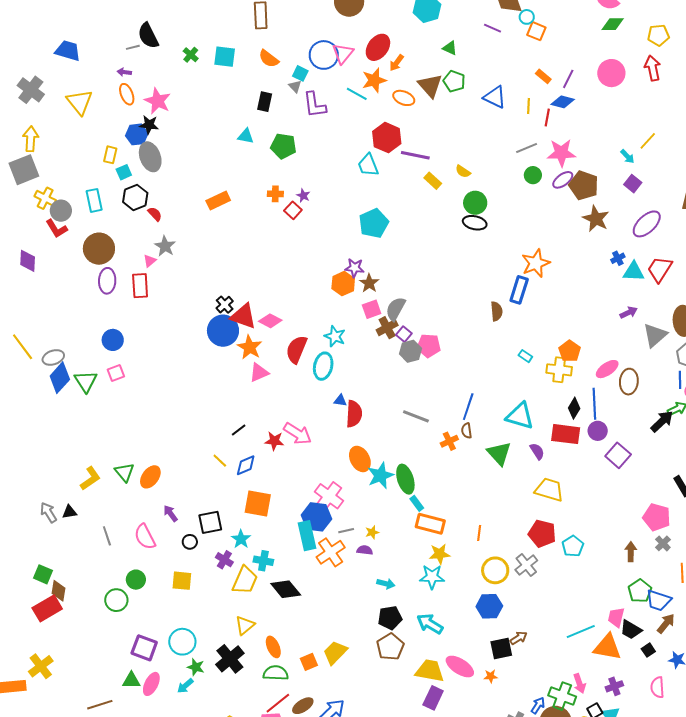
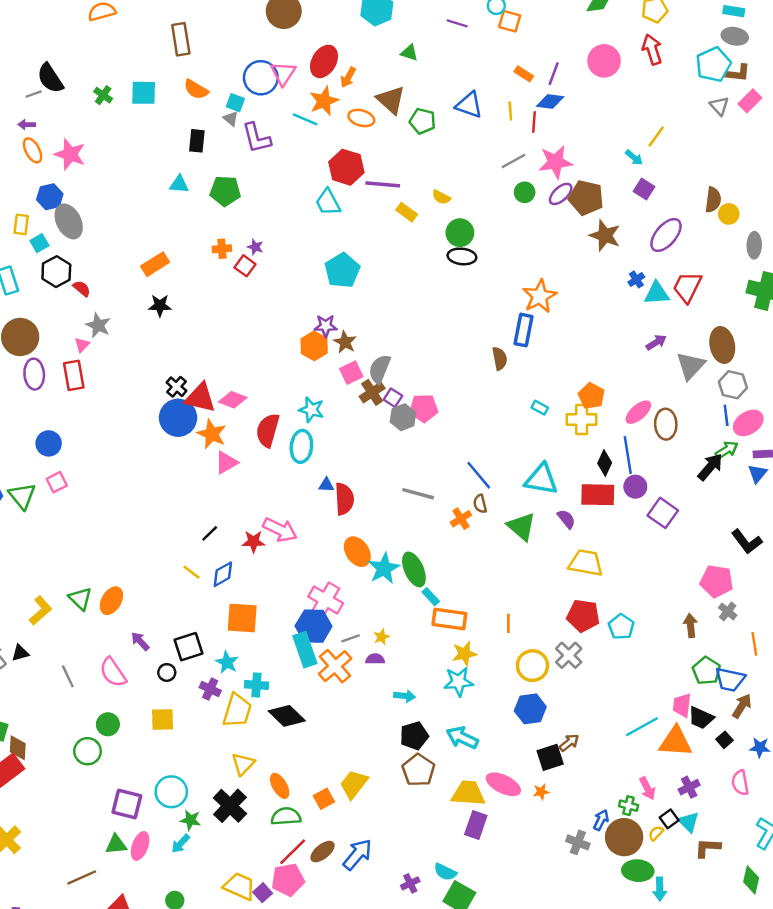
green pentagon: (454, 81) -> (423, 121), moved
black star: (149, 125) -> (160, 306), moved
blue line: (468, 407) -> (479, 475), turned -52
green cross: (562, 696) -> (629, 806), size x0.6

